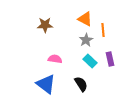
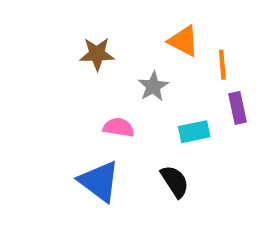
gray star: (86, 40) -> (153, 86), moved
purple rectangle: (110, 59) -> (237, 108), moved
cyan rectangle: (90, 61) -> (194, 132), turned -56

